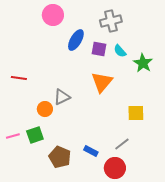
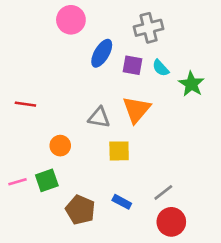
gray triangle: (62, 97) -> (99, 117), moved, turned 36
yellow square: (136, 113) -> (119, 151), moved
red circle: (115, 168) -> (171, 222), moved

